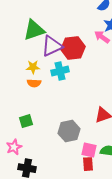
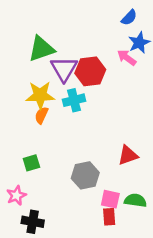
purple triangle: (52, 46) -> (64, 69), turned -35
yellow star: (33, 67) -> (40, 95), size x1.6
orange semicircle: (34, 83) -> (41, 115), turned 112

